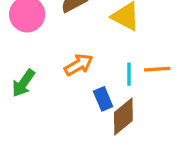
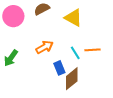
cyan line: (129, 74) -> (75, 53), turned -32

